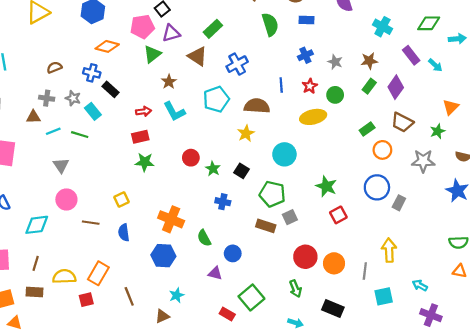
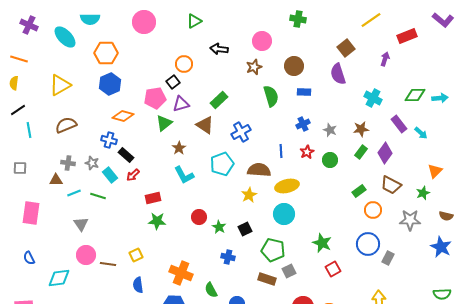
cyan arrow: (457, 39) -> (440, 98), moved
brown semicircle: (54, 67) -> (66, 125), moved, size x1.5
red arrow: (144, 111) -> (133, 175), moved, turned 144
yellow ellipse: (313, 117) -> (287, 186), moved
black square: (242, 171) -> (245, 229), turned 32
brown line: (91, 223) -> (108, 264), moved

